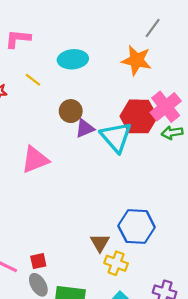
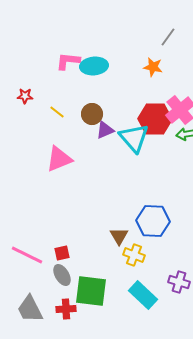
pink L-shape: (18, 39) -> (68, 61), moved
orange star: (137, 60) -> (153, 67), size x0.7
yellow line: (33, 80) -> (57, 112), moved

